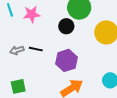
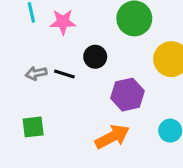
black circle: (66, 26) -> (95, 57), moved
purple hexagon: (66, 60) -> (128, 95), moved

